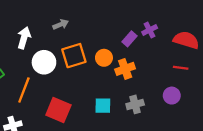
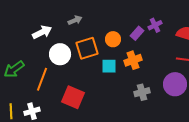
white arrow: (24, 38) -> (42, 32), turned 48
orange circle: (104, 58) -> (113, 39), moved
purple circle: (172, 96) -> (175, 84), size x1.5
cyan square: (103, 106) -> (109, 66), moved

